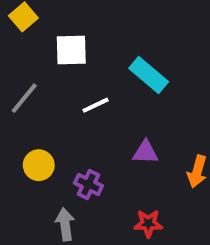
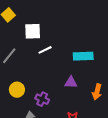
cyan rectangle: (149, 75) -> (83, 56), moved, turned -42
white line: (96, 105) -> (45, 50), moved

